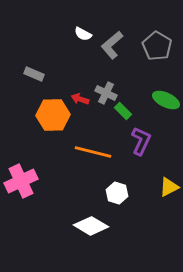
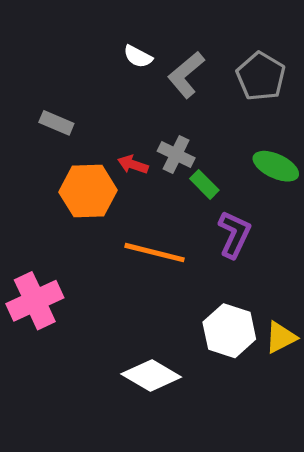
yellow triangle: (169, 187) -> (281, 337), moved
white hexagon: (117, 193) -> (229, 331), moved, size x1.4

